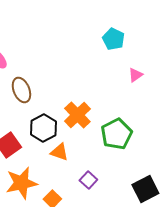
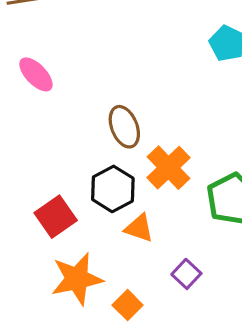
brown ellipse: (21, 90) -> (124, 127), moved

